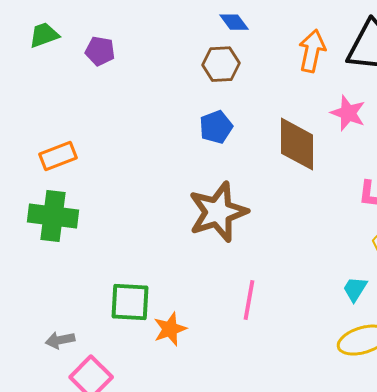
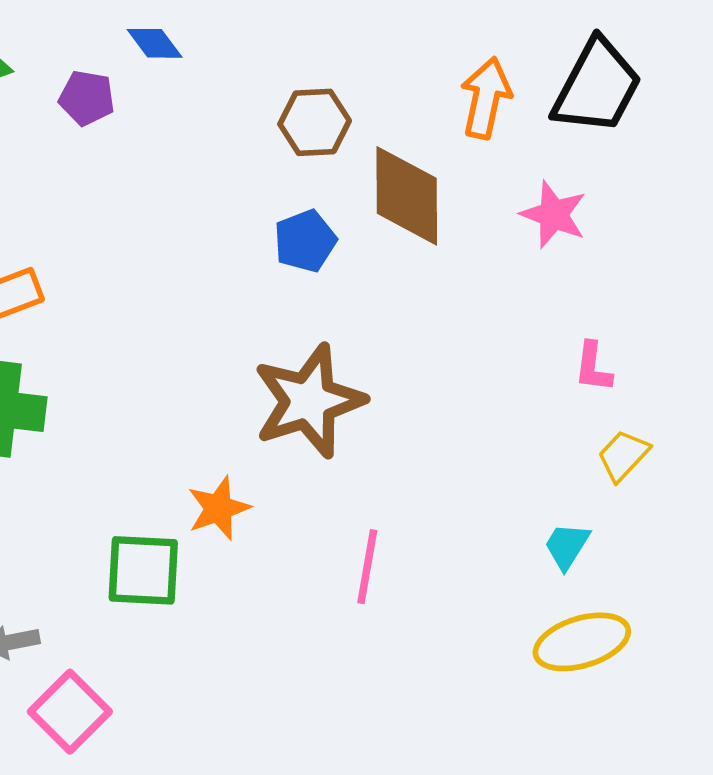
blue diamond: (234, 22) -> (155, 43), moved
brown diamond: (297, 144) -> (407, 196), moved
orange star: (170, 329) -> (219, 508), moved

